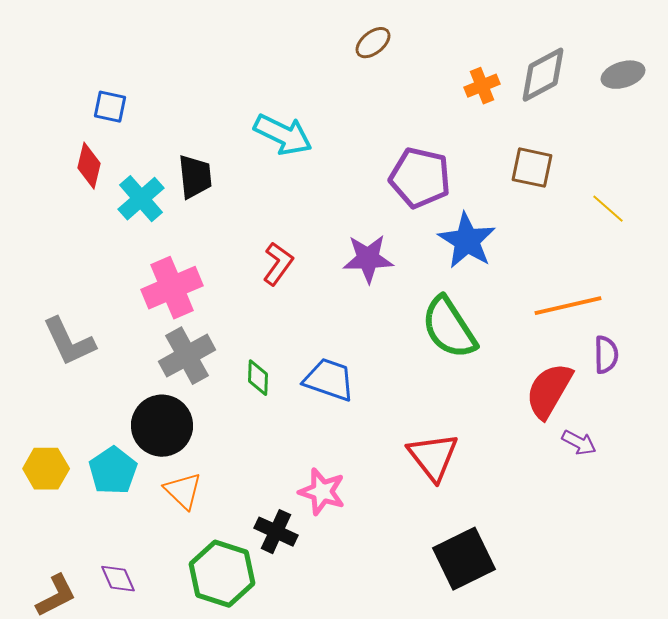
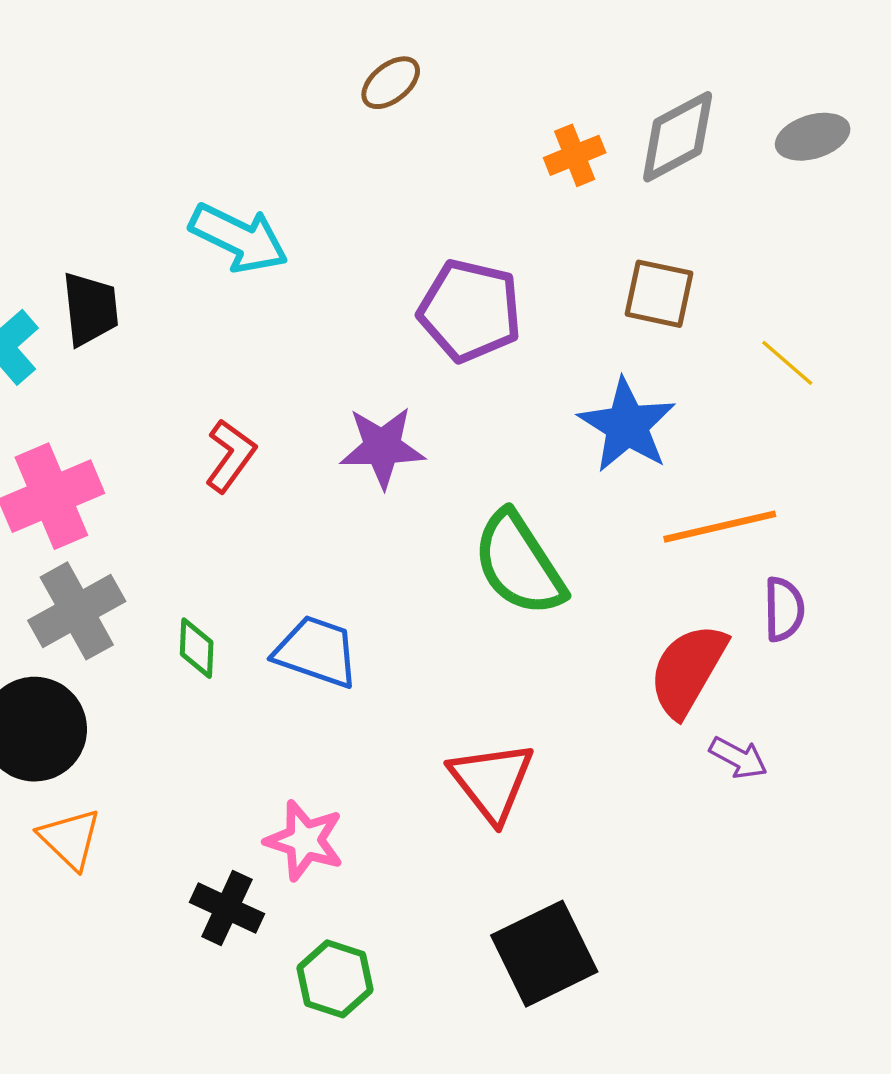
blue star: (467, 241) -> (627, 425), moved
green hexagon: (222, 574) -> (335, 979), moved, size x0.7

